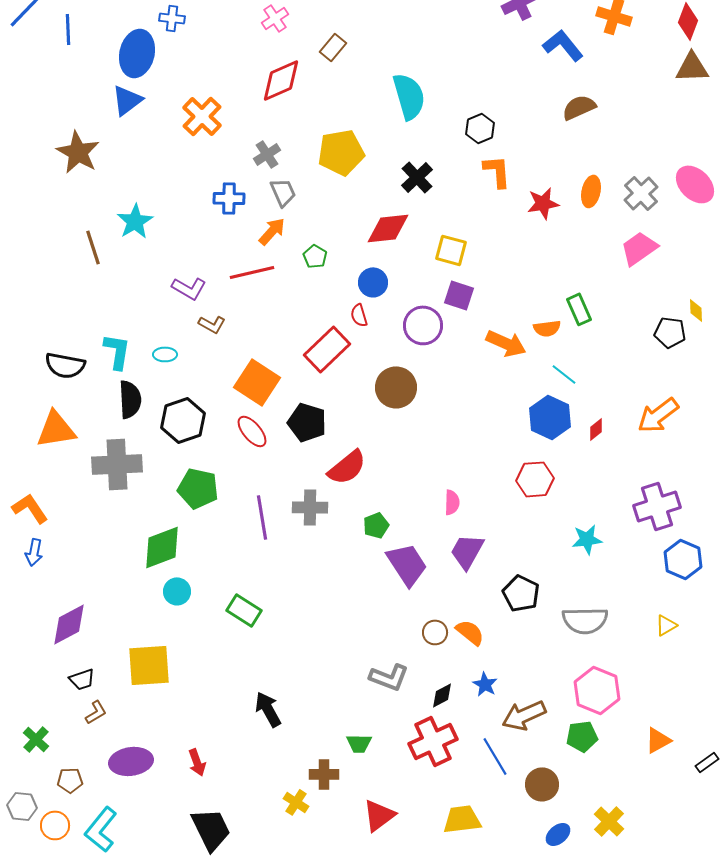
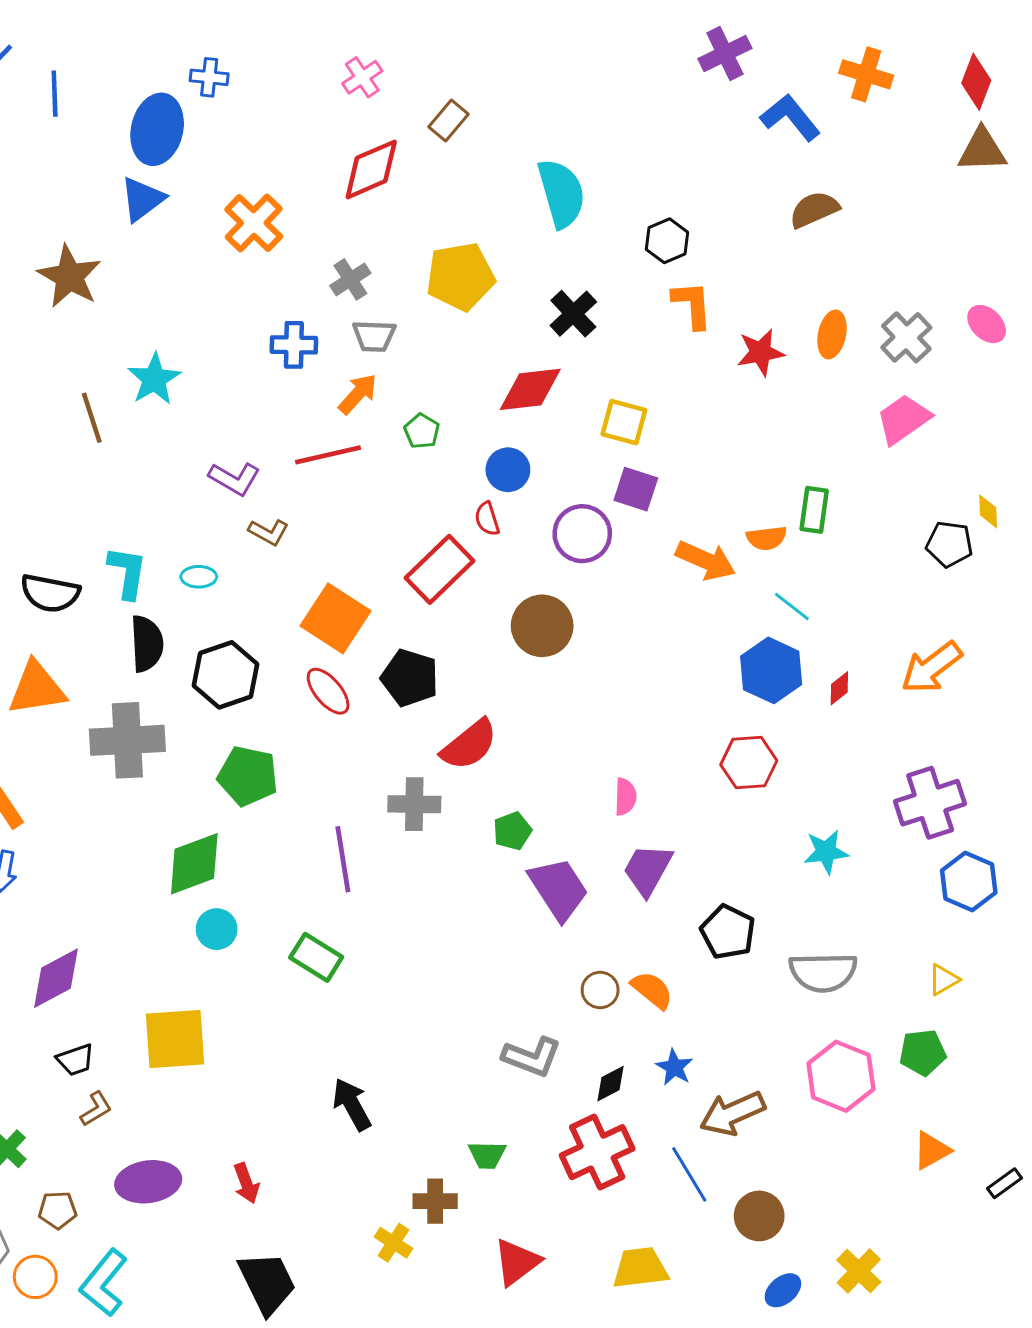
pink ellipse: (695, 184) -> (987, 324), size x0.7
gray trapezoid: (283, 192) -> (374, 336), turned 116
green rectangle: (579, 309) -> (814, 510), turned 32
purple line: (262, 517) -> (343, 859), moved
green pentagon: (582, 736) -> (923, 1052), moved

